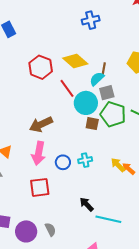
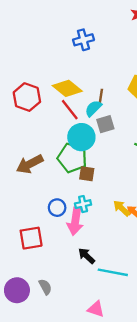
red line: (67, 88) -> (70, 110), moved
green pentagon: (113, 114) -> (72, 158), moved
brown square: (92, 124) -> (87, 174), moved
pink arrow: (39, 153) -> (75, 221), moved

